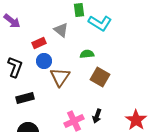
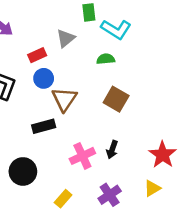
gray triangle: (61, 30) -> (66, 38), turned 42
green semicircle: (87, 54) -> (106, 59), moved
black rectangle: (25, 98) -> (44, 126), moved

